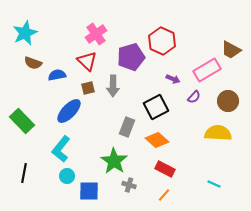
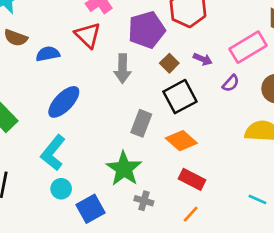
brown square: (88, 88) -> (169, 63), moved, turned -32
blue square: (89, 191) -> (90, 209), turned -30

